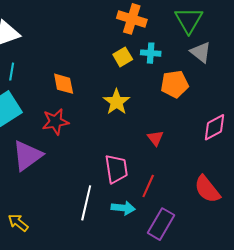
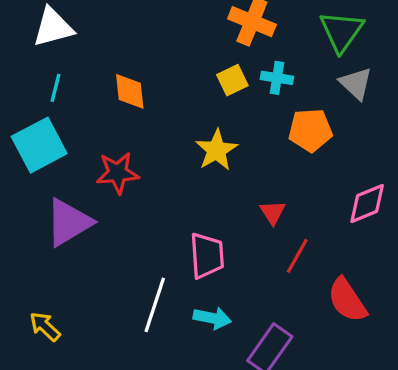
orange diamond: (64, 84) -> (130, 91), moved
red line: (148, 186) -> (297, 256), moved

